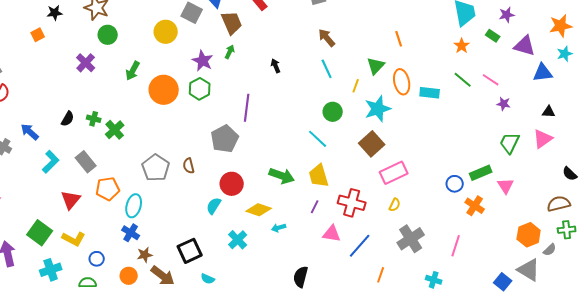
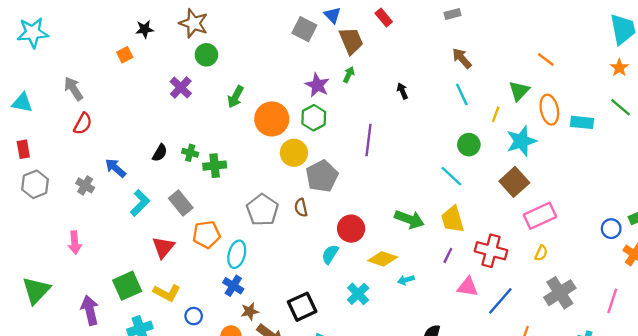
yellow circle: (166, 32) -> (294, 153), moved
orange line: (399, 39) -> (546, 59), turned -35
green cross: (115, 130) -> (215, 166), turned 36
gray pentagon: (225, 139) -> (322, 176), moved
green square: (40, 233) -> (127, 286), turned 30

